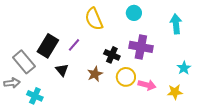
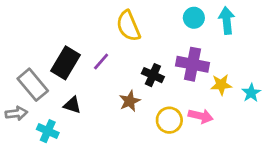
cyan circle: (134, 13) -> (194, 18), moved
cyan arrow: (176, 24) -> (227, 20), moved
black triangle: (62, 70) -> (72, 105), moved, turned -32
yellow circle: (126, 77) -> (169, 120), moved
yellow star: (175, 92) -> (221, 85), moved

